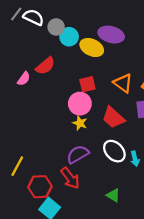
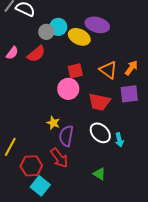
gray circle: (56, 27) -> (46, 32), moved
pink semicircle: (24, 79) -> (12, 53), moved
red trapezoid: (113, 118) -> (99, 102), turned -30
yellow star: (80, 123) -> (53, 123), moved
purple semicircle: (78, 154) -> (66, 136), turned -50

